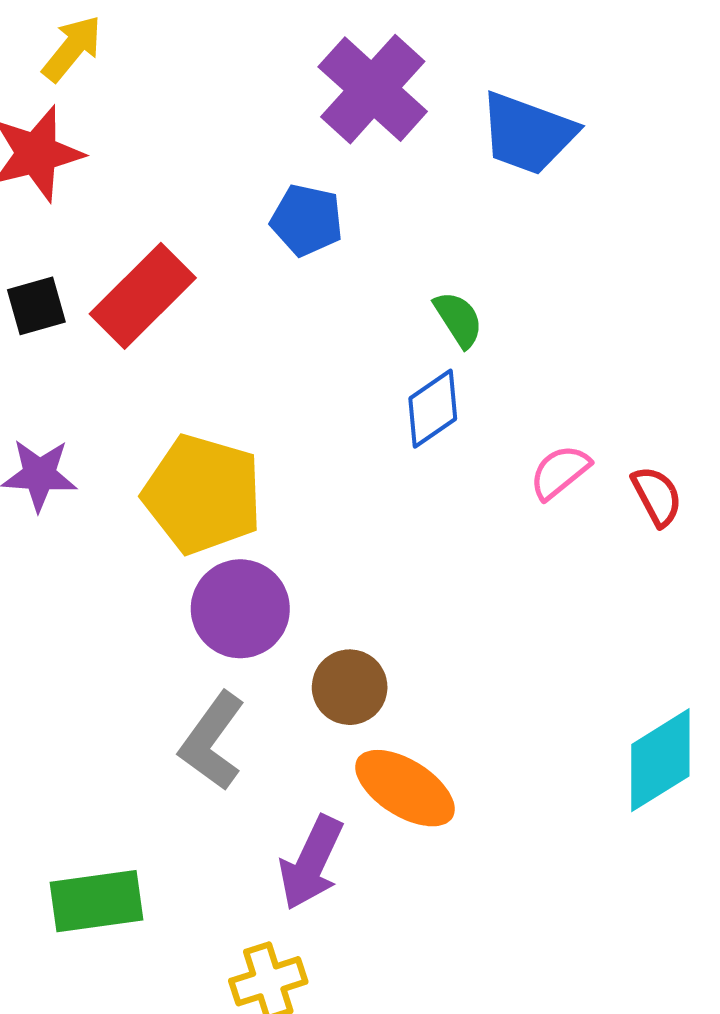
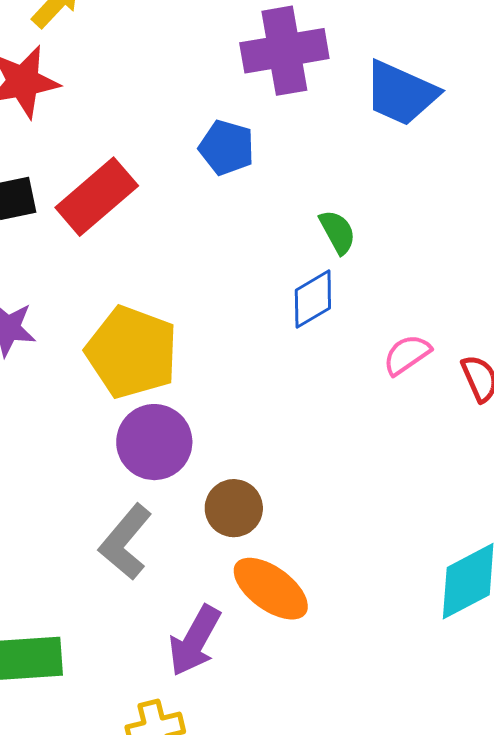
purple cross: (373, 89) -> (284, 51), turned 34

